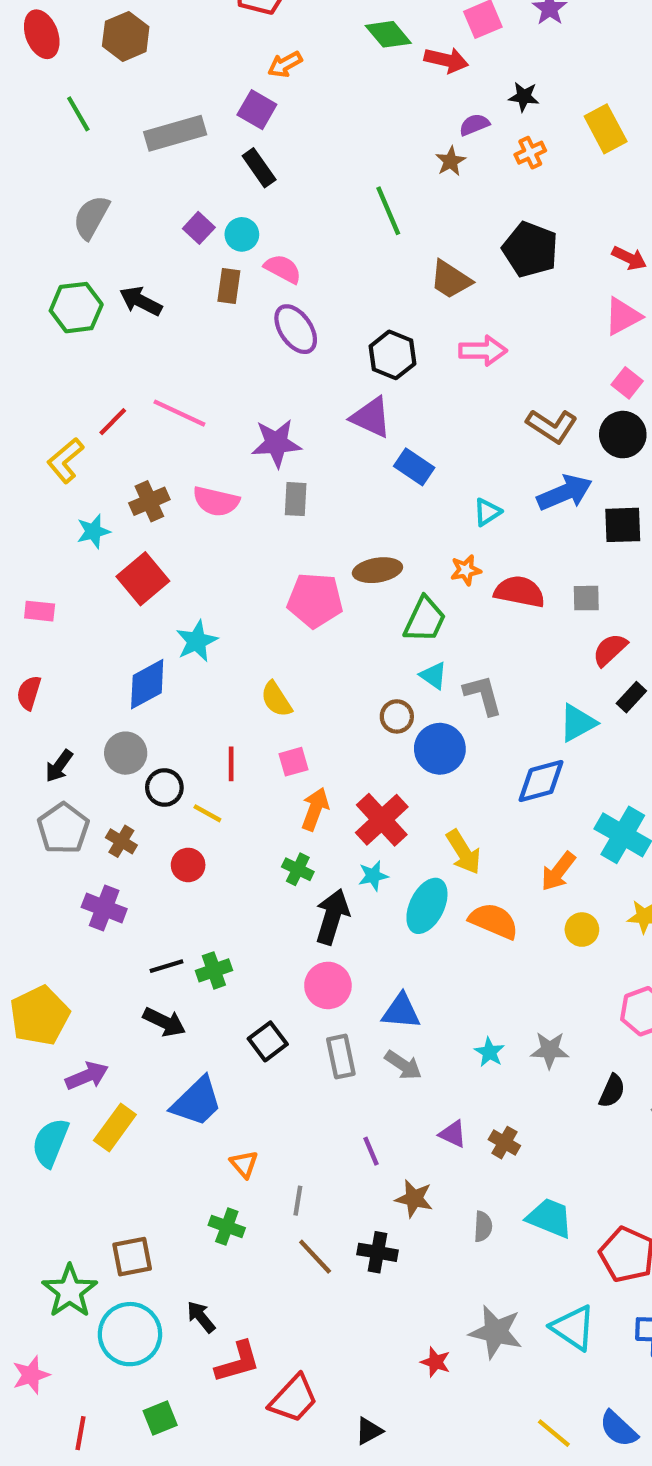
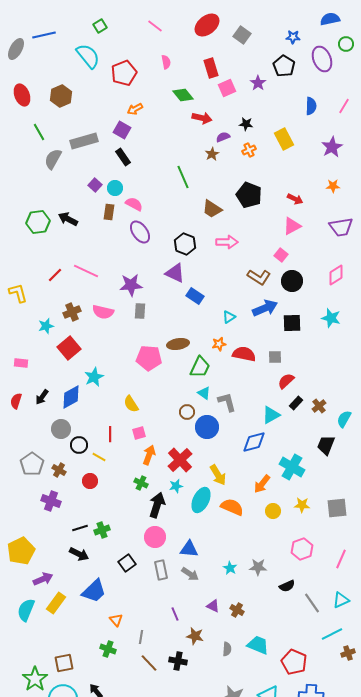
red arrow: (446, 60) -> (202, 118), moved
gray semicircle: (91, 217) -> (53, 159), moved
pink square: (627, 383) -> (281, 255), moved
yellow L-shape: (65, 460) -> (18, 293), moved, turned 115
black arrow: (59, 766) -> (42, 397), moved
black semicircle: (612, 1091) -> (287, 586), turned 42

